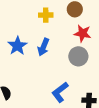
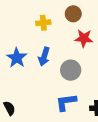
gray circle: (78, 56) -> (71, 70), moved
blue L-shape: (60, 92) -> (66, 102), turned 35

